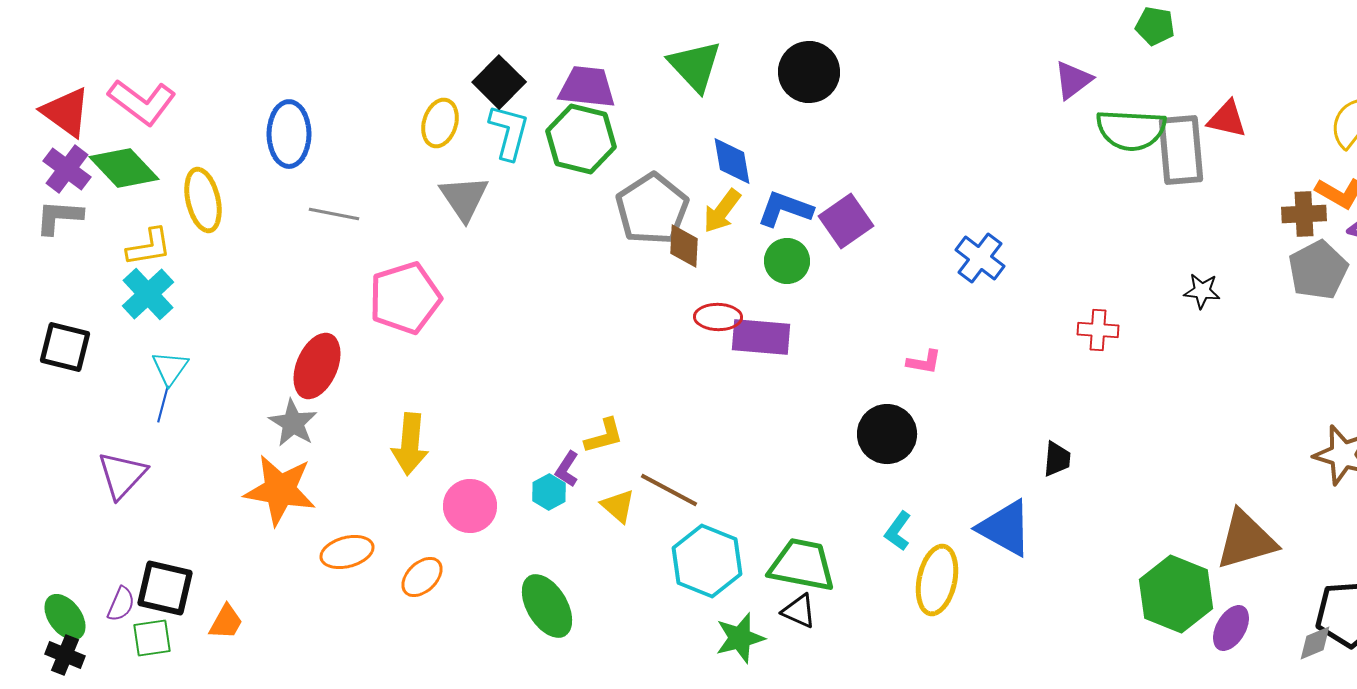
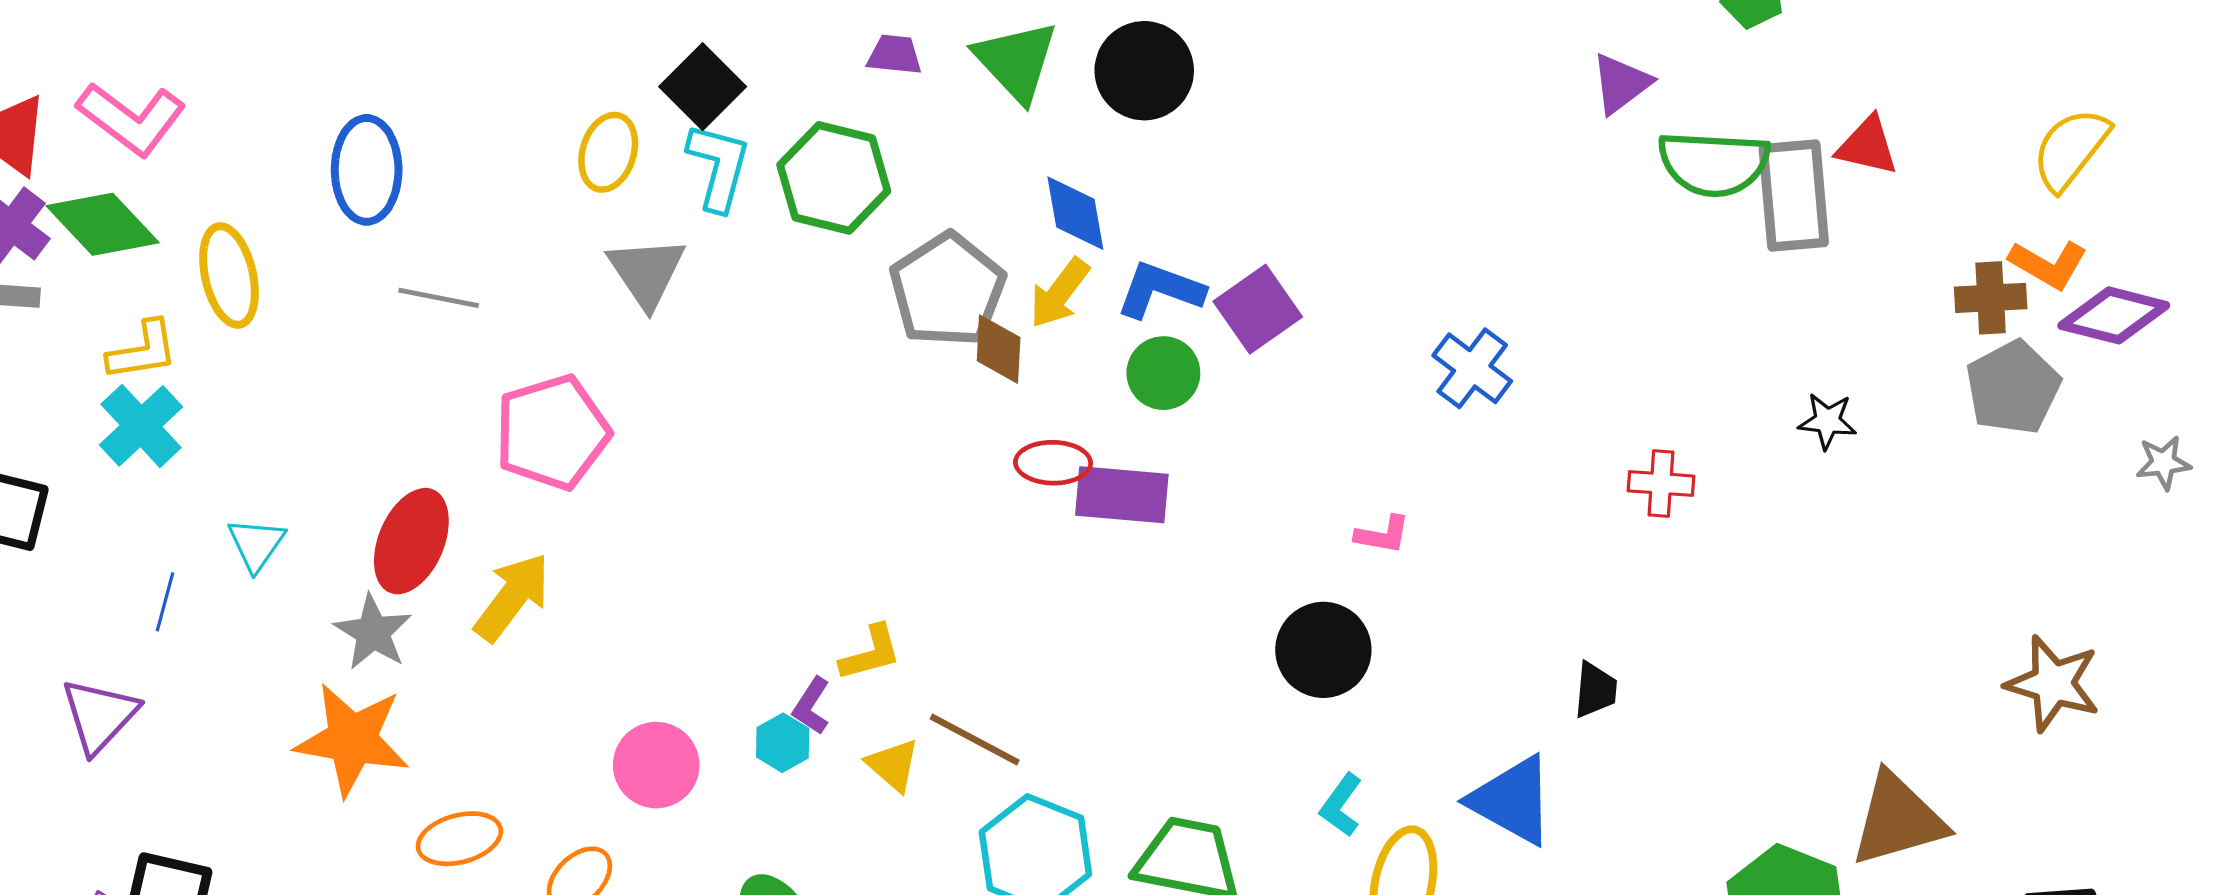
black circle: (809, 72) -> (1144, 71), moved
purple trapezoid: (587, 87) -> (895, 55), moved, size x0.6
cyan triangle: (170, 368) -> (256, 544), moved
yellow arrow: (410, 444) -> (512, 597), moved, turned -148

